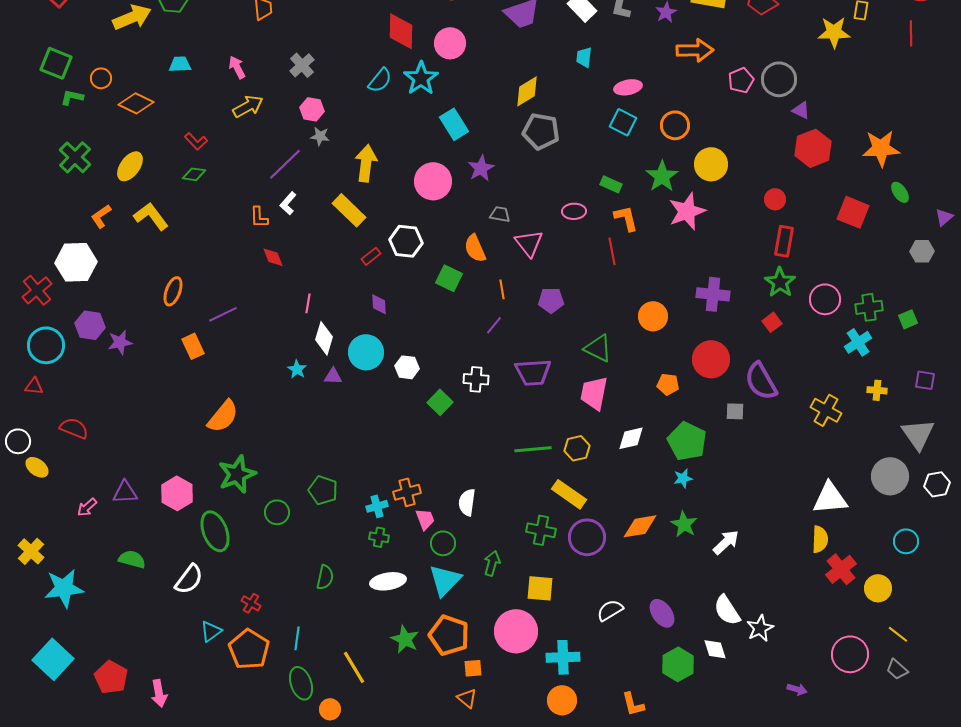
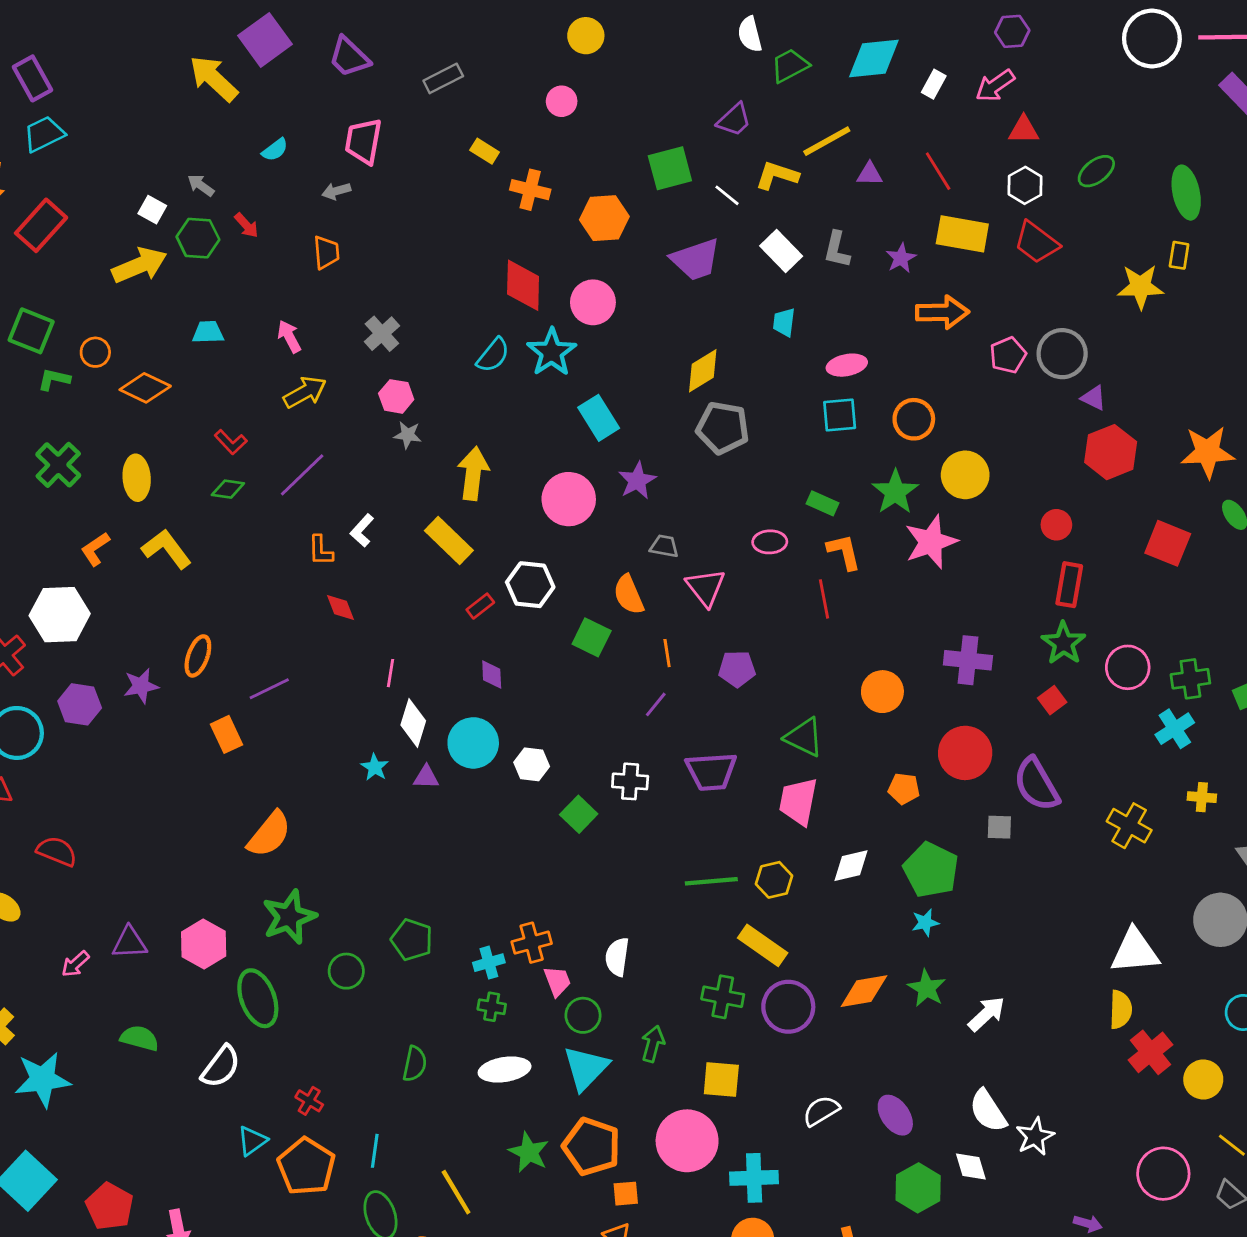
cyan square: (623, 122) -> (840, 415), turned -32
purple line: (285, 164) -> (302, 475), moved
yellow ellipse: (130, 166) -> (137, 478), turned -40
purple star: (120, 342) -> (141, 686), moved

